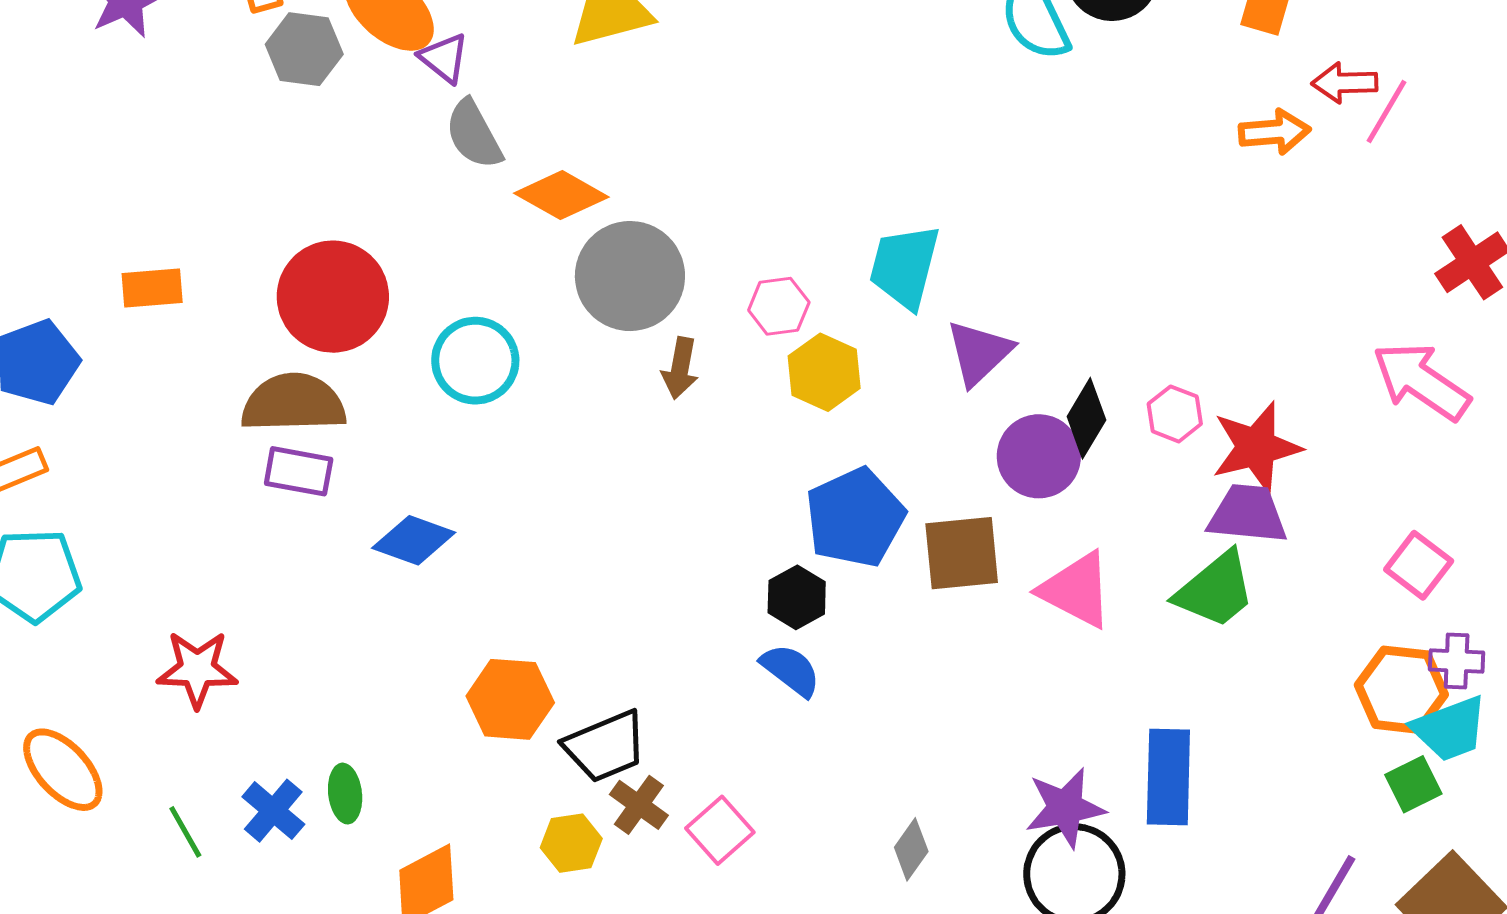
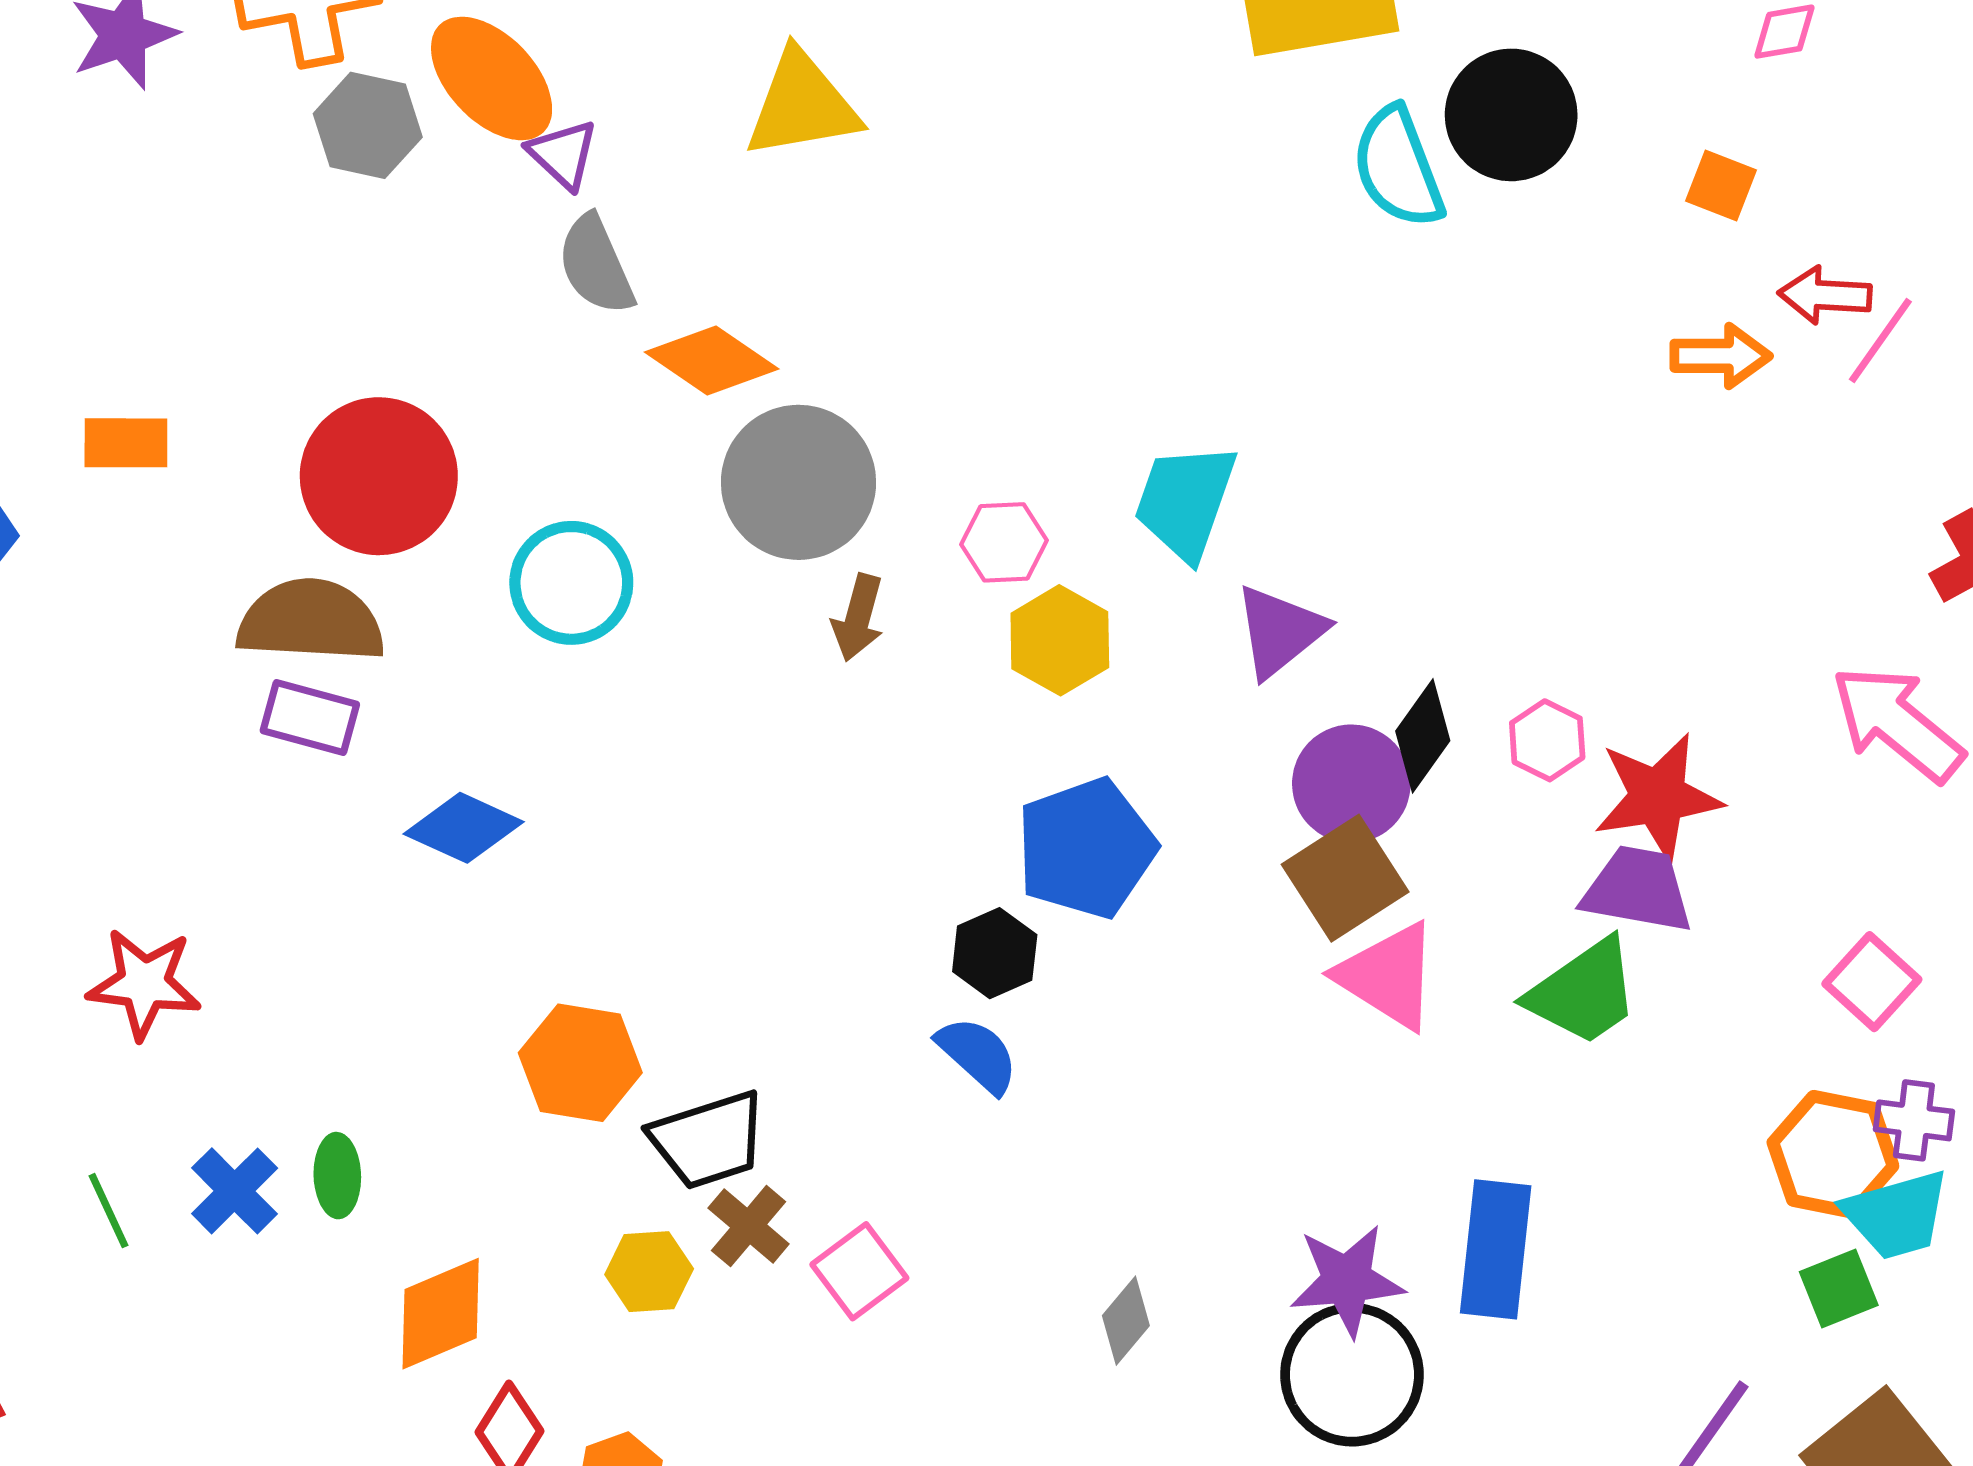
brown square: (962, 553) -> (1345, 878), moved, turned -32

